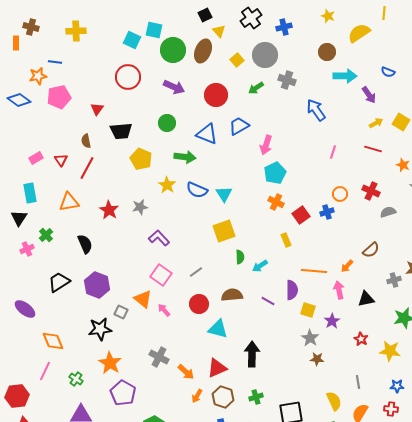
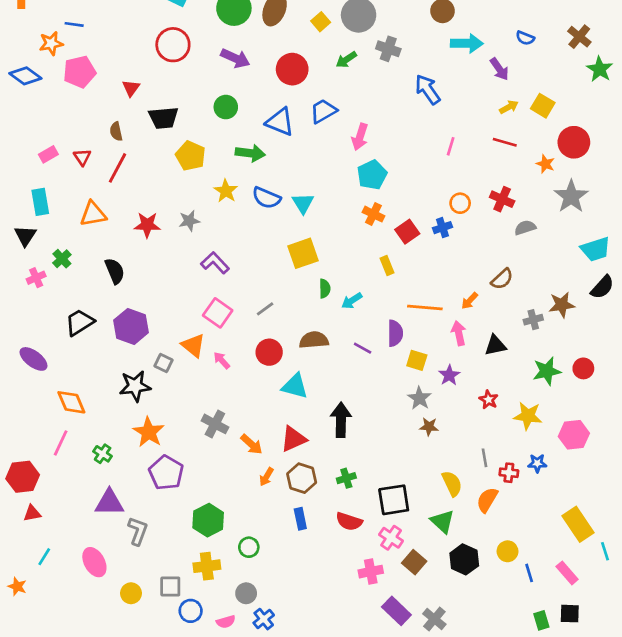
red star: (109, 210) -> (147, 225), turned -30
red cross: (391, 409) -> (509, 473), moved

